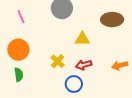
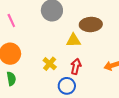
brown ellipse: (112, 20) -> (91, 24), moved
red arrow: (84, 65) -> (76, 66), turned 119

